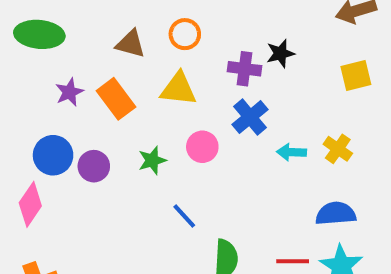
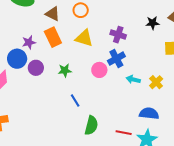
orange circle: (185, 34) -> (81, 10), moved
brown triangle: (131, 44) -> (53, 14), moved
black star: (280, 54) -> (153, 23), moved
purple star: (69, 92) -> (29, 42), moved
pink circle: (202, 147) -> (99, 70), moved

